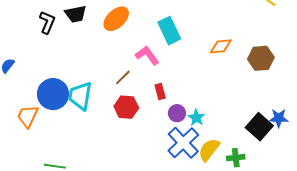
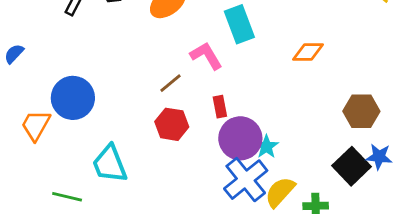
brown hexagon: (261, 58) -> (361, 111), moved
cyan trapezoid: (80, 96) -> (110, 164), moved, turned -36
purple circle: (177, 113) -> (240, 138), size x1.8

